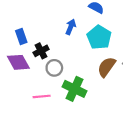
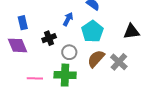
black cross: (41, 51) -> (49, 38), moved
gray circle: (54, 68) -> (69, 52), moved
green cross: (75, 89) -> (65, 75), turned -30

